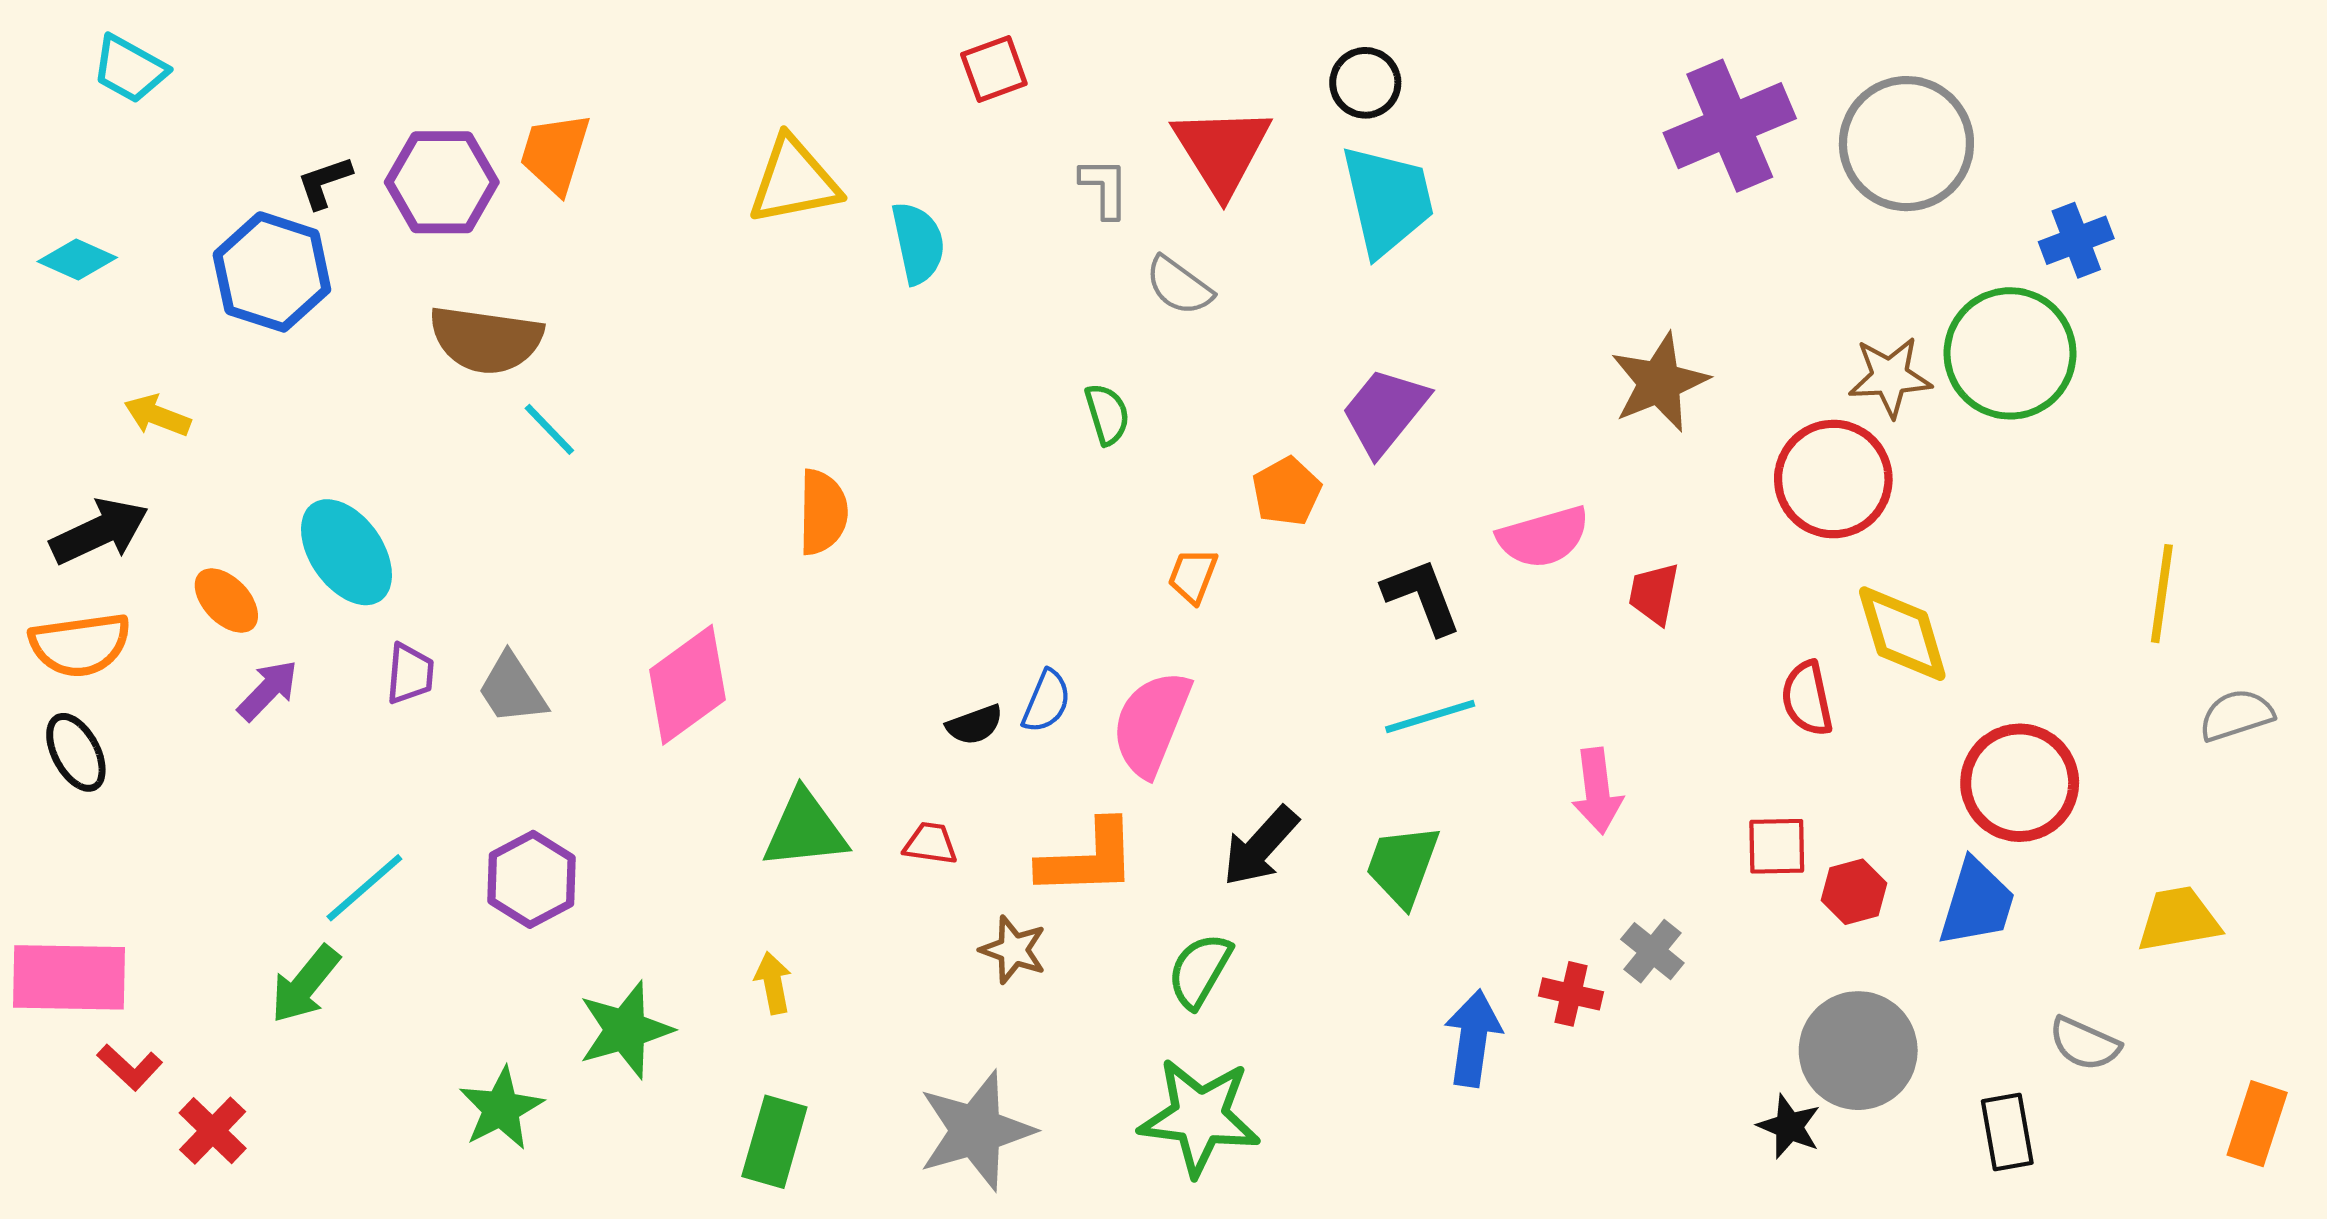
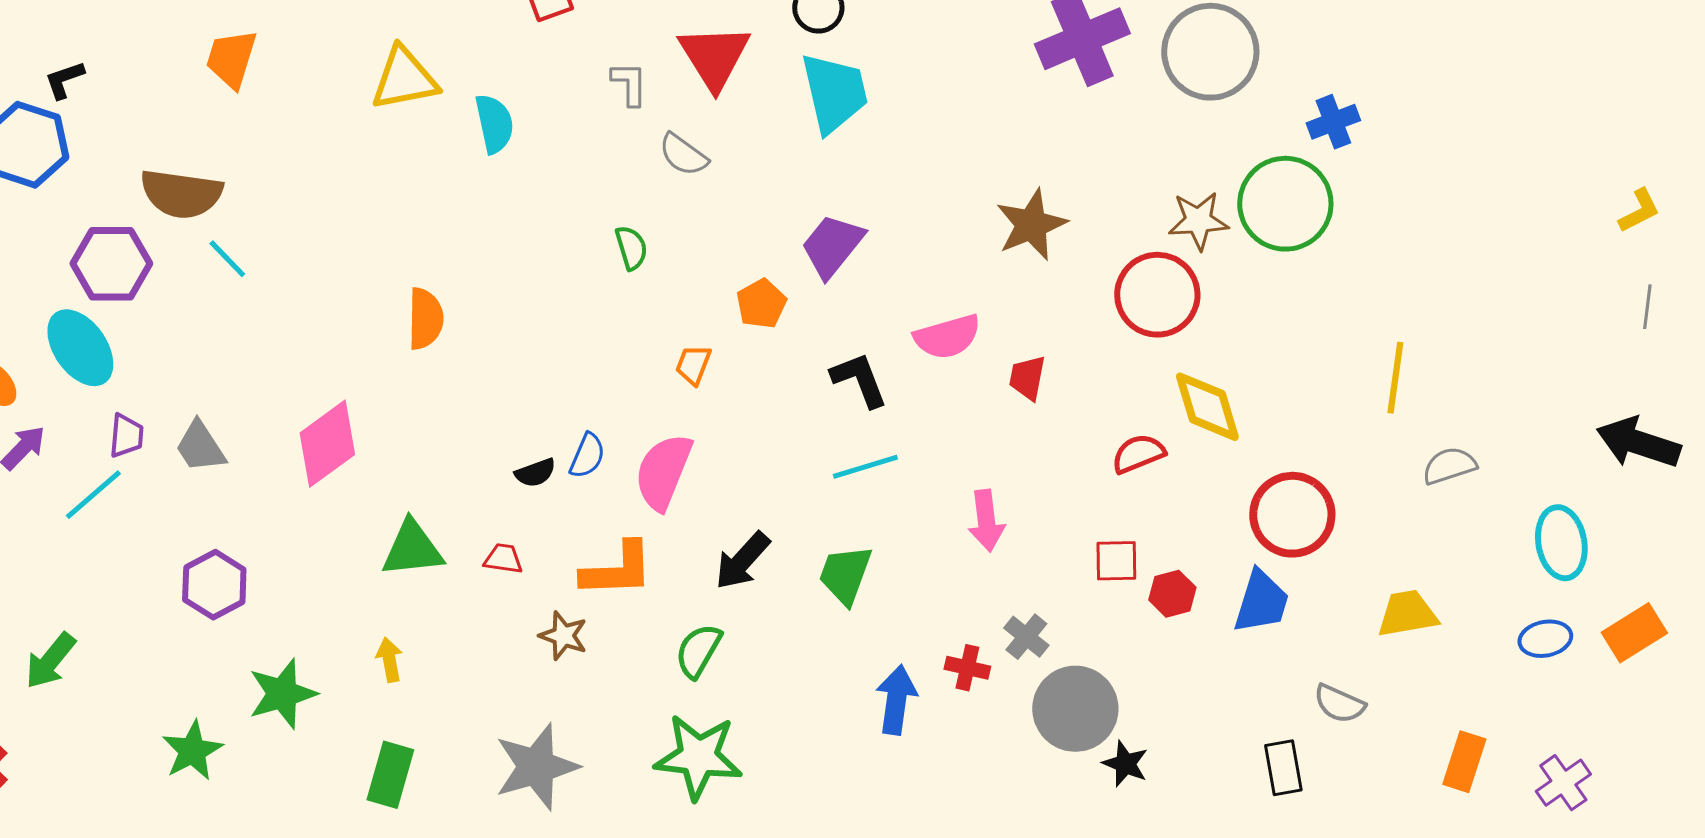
purple hexagon: (442, 182) -> (111, 264), moved
red semicircle: (1807, 699) -> (1138, 454), turned 80
cyan line: (364, 888) -> (93, 495), moved
gray circle: (1858, 1051) -> (1075, 709), moved

